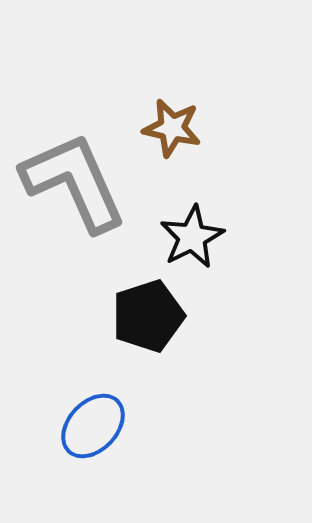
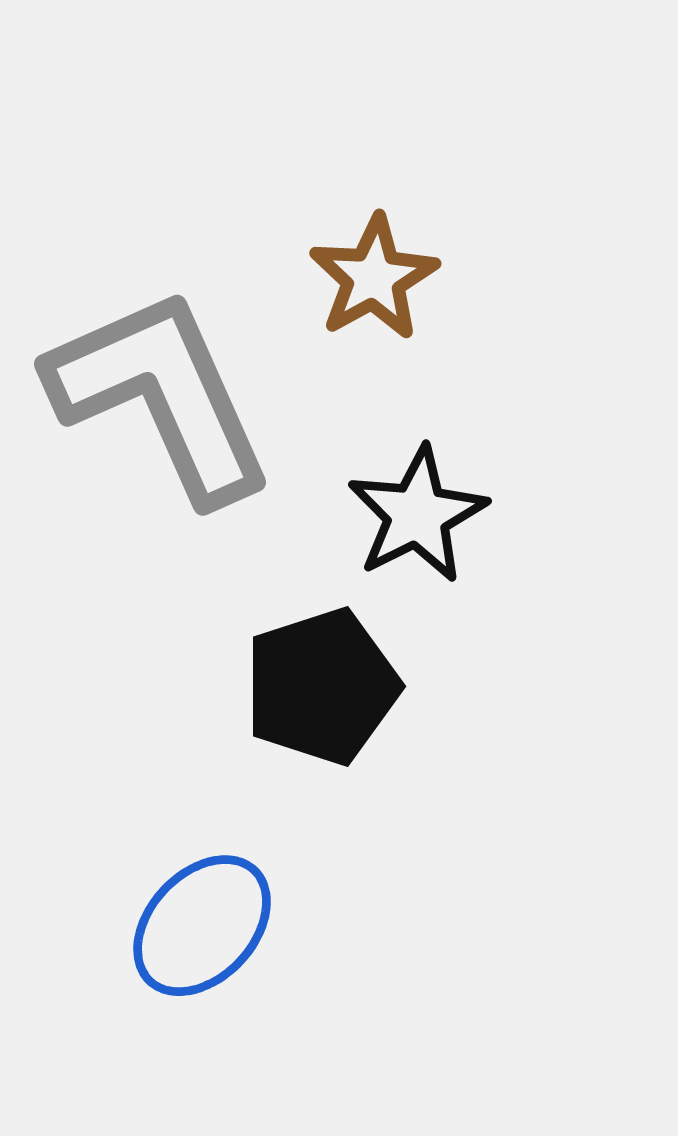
brown star: (172, 128) -> (374, 278), turned 30

